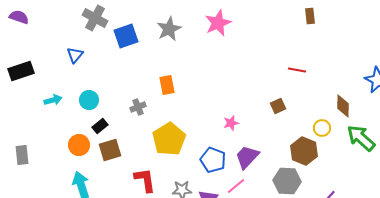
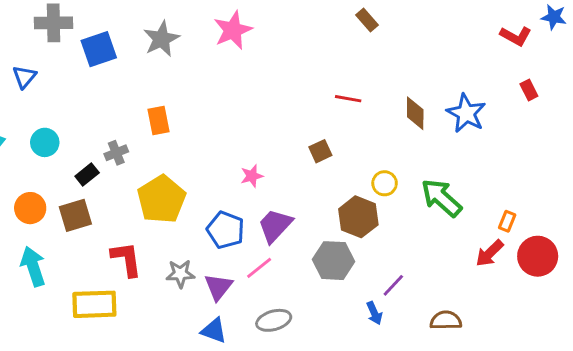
brown rectangle: (310, 16) -> (367, 20), turned -35
gray cross: (95, 18) -> (54, 23), turned -30
brown diamond: (343, 106) -> (415, 113), moved
black rectangle: (100, 126) -> (87, 175), moved

